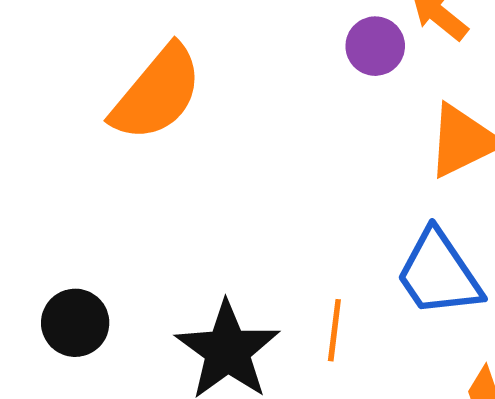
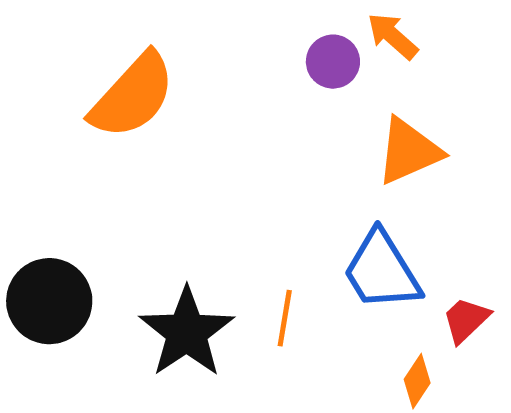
black circle: (75, 323) -> (49, 301), size x1.4

